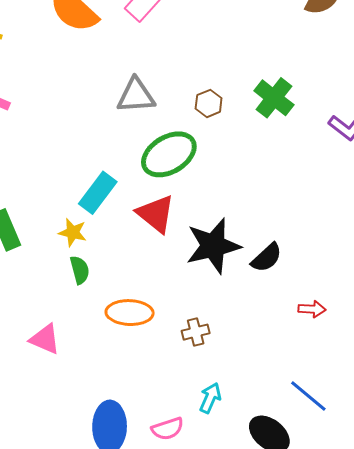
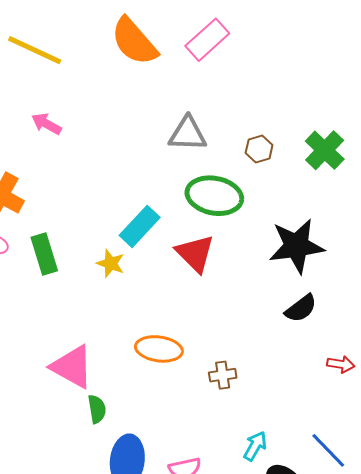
green ellipse: (169, 154) -> (214, 196), turned 36
black star: (213, 246) -> (297, 246), moved
green semicircle: (80, 270) -> (97, 409), moved
pink triangle: (45, 339) -> (72, 367), size x1.4
cyan arrow: (210, 398) -> (255, 446), moved

